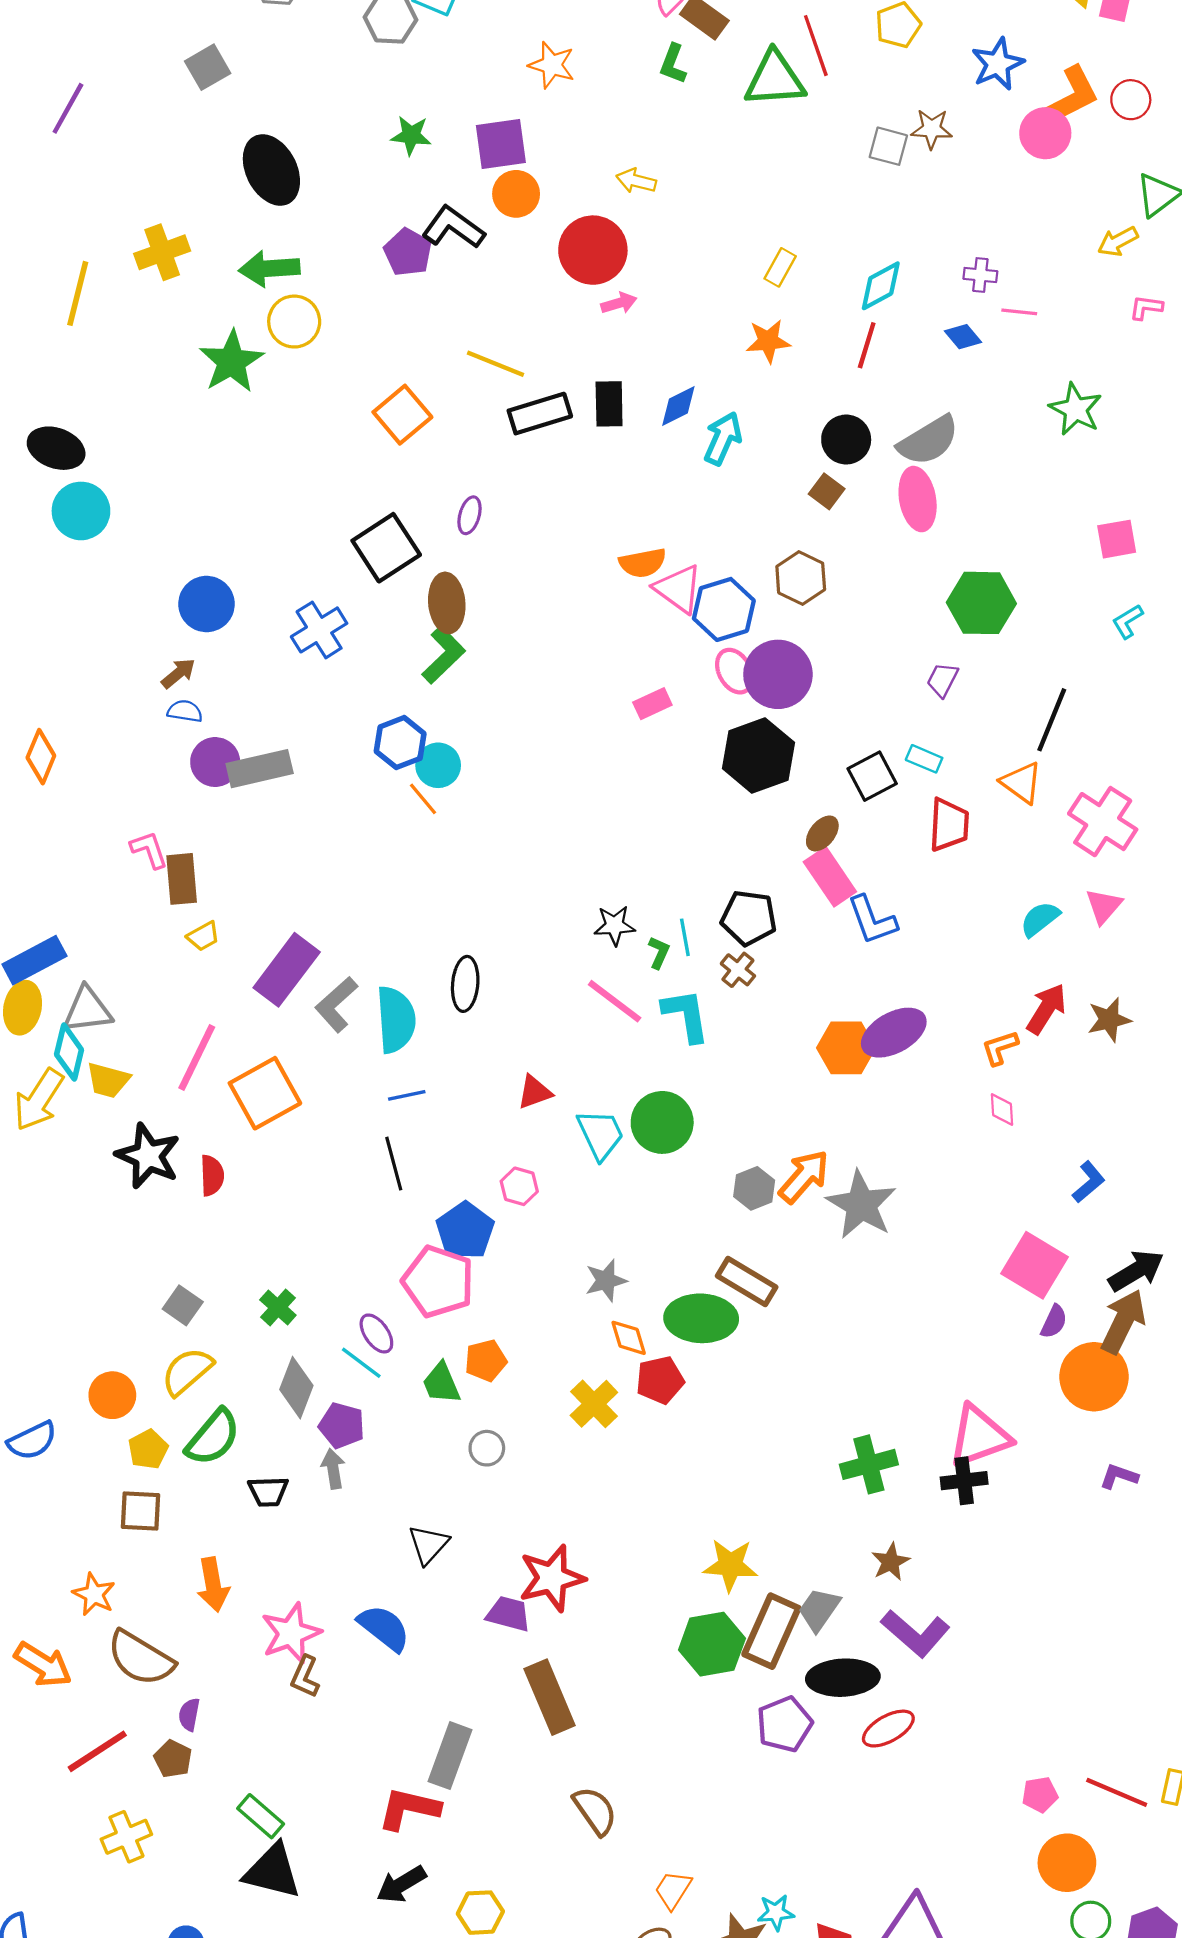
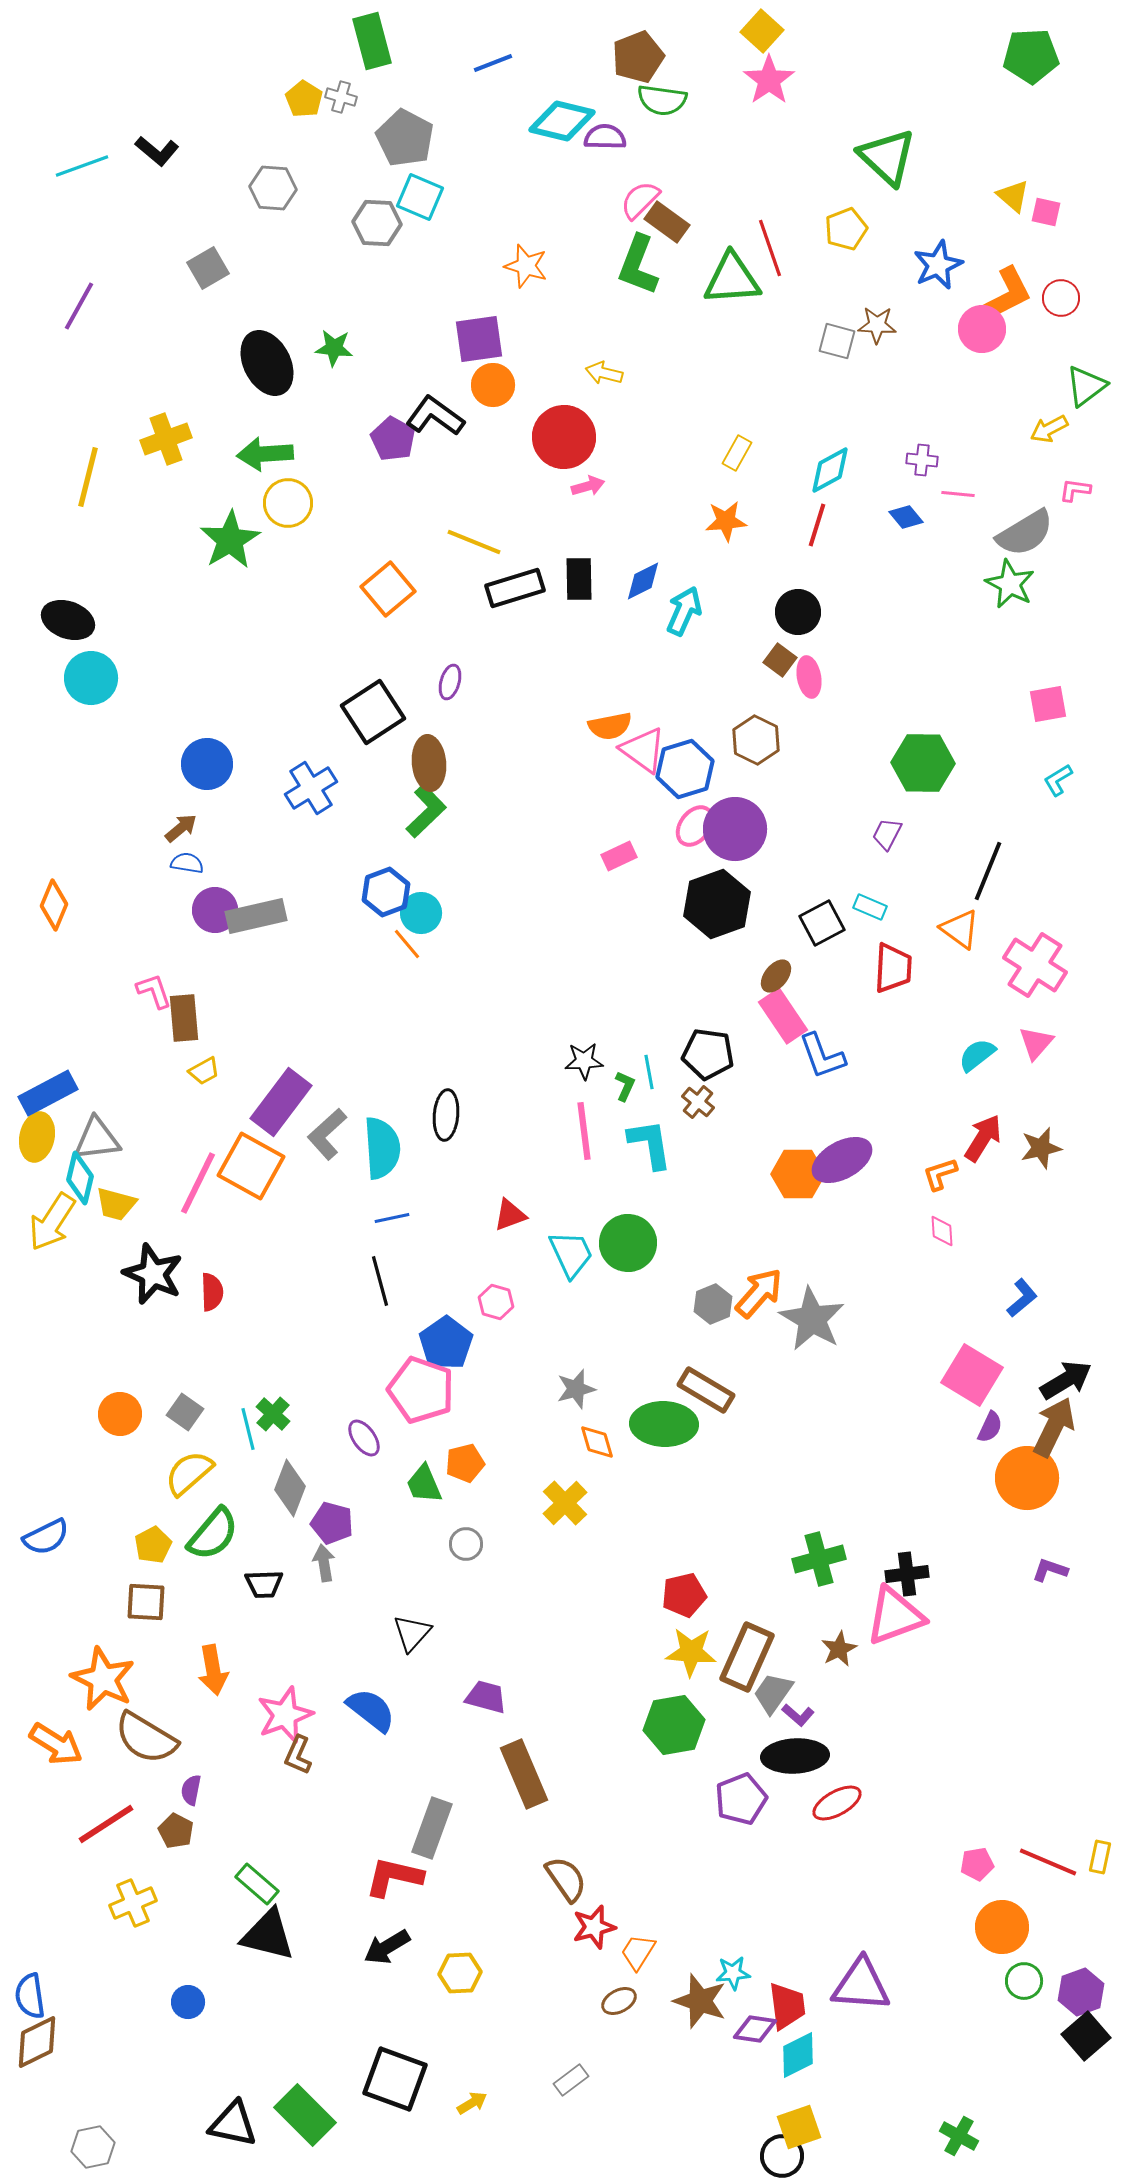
green L-shape: (673, 64) -> (638, 265), size x1.6
green star: (411, 135) -> (334, 348), moved
gray semicircle: (928, 441) -> (1025, 533), moved
pink ellipse: (918, 499) -> (809, 677), moved, size x0.7
pink ellipse: (735, 671) -> (695, 826), turned 66
pink line: (615, 1001) -> (584, 1131), turned 46
orange square: (265, 1093) -> (251, 1166), moved, turned -32
cyan line: (361, 1363) -> (248, 1429), moved, turned 39
red pentagon: (660, 1380) -> (684, 1595), moved
orange circle: (112, 1395) -> (120, 1414), moved
pink triangle: (979, 1436) -> (895, 1616), moved
red star: (552, 1578) -> (594, 1927), moved, size x0.7
orange star: (94, 1594) -> (103, 1679), size x1.6
brown rectangle: (771, 1631) -> (747, 1657), moved
purple L-shape: (915, 1633) -> (798, 1715), moved, size x0.5

